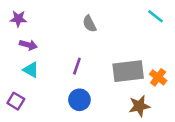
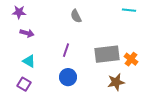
cyan line: (156, 16) -> (129, 10), turned -32
cyan triangle: (31, 70) -> (29, 61), moved
purple square: (16, 101) -> (24, 84), moved

